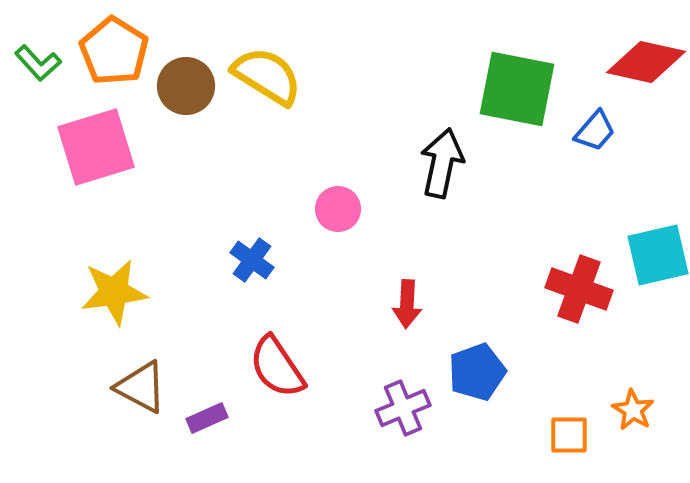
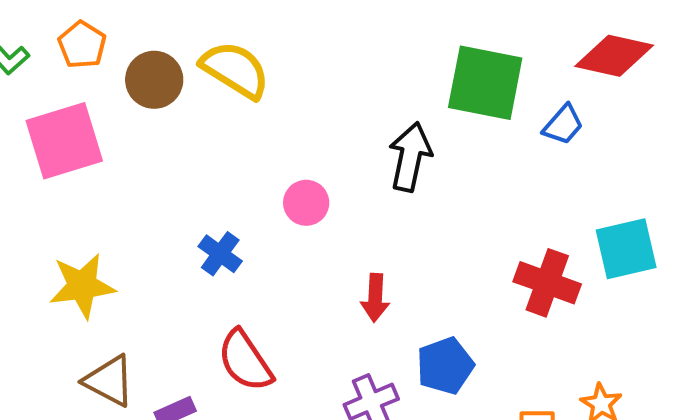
orange pentagon: (114, 51) -> (82, 45), size x0.7

